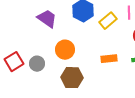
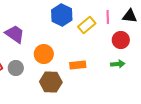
purple trapezoid: (47, 19) -> (15, 34), moved
orange rectangle: (109, 59) -> (78, 65), moved

